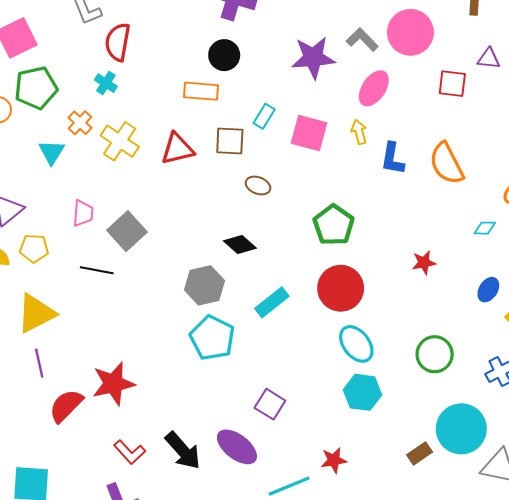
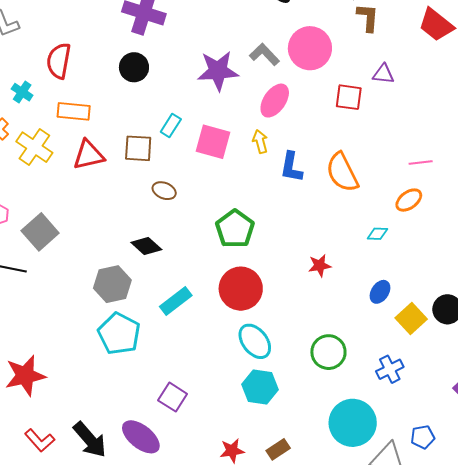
red semicircle: (118, 42) -> (59, 61), moved
orange rectangle: (201, 91) -> (74, 111), moved
brown rectangle: (420, 453) -> (278, 449), moved

